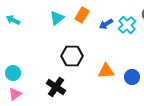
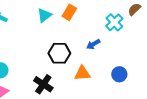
blue arrow: (106, 24) -> (93, 44), moved
orange triangle: (106, 71) -> (82, 73), moved

